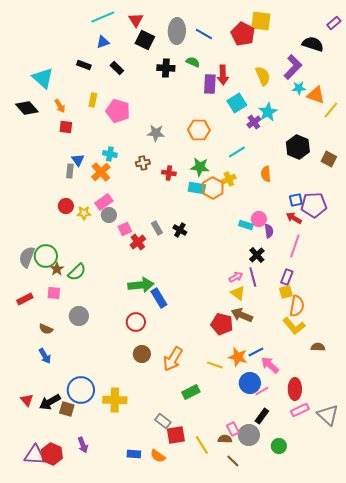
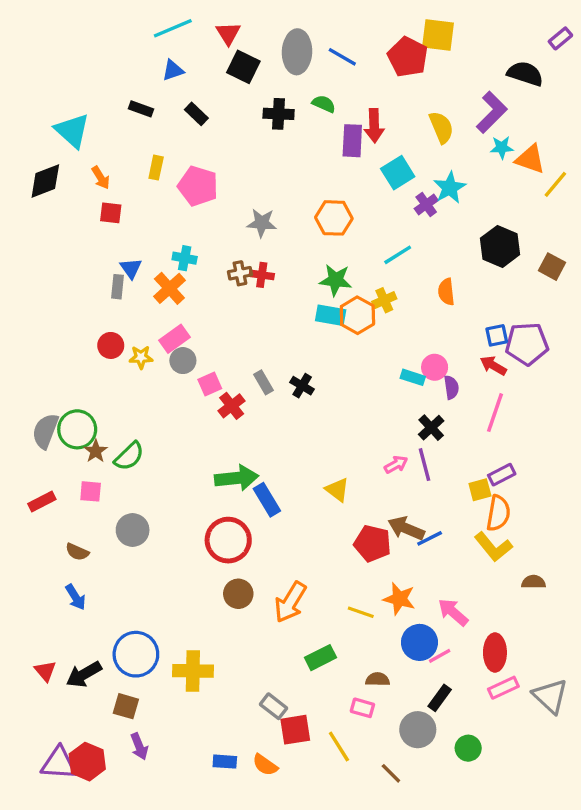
black diamond: (27, 108) -> (45, 181), turned -70
red cross: (169, 173) -> (262, 275), moved
purple rectangle: (287, 277) -> (502, 475), moved, turned 42
yellow triangle: (238, 293) -> (337, 490), moved
red circle: (136, 322) -> (228, 540), size x1.4
blue line: (256, 352) -> (430, 538), moved
brown square: (67, 409) -> (126, 706), moved
pink rectangle: (233, 429) -> (362, 708), moved, turned -48
brown semicircle: (225, 439) -> (378, 679), moved

